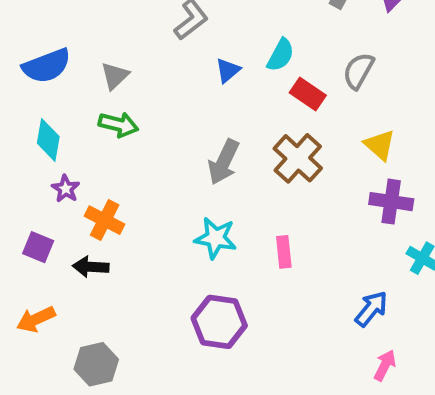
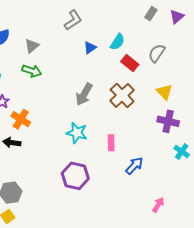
blue arrow: (371, 309) -> (134, 166), moved

